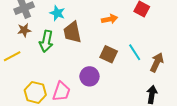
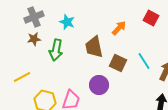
orange arrow: (110, 19) -> (119, 28), turned -35
brown trapezoid: (72, 32) -> (94, 47), moved
yellow line: (12, 56) -> (22, 77), moved

